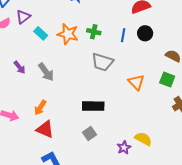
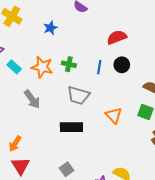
gray arrow: (46, 72) -> (32, 99), moved
black rectangle: (93, 106) -> (71, 127), moved
red triangle: (45, 129) -> (21, 166), turned 36

